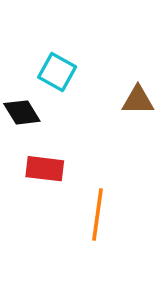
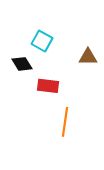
red rectangle: (45, 169) -> (48, 86), moved

